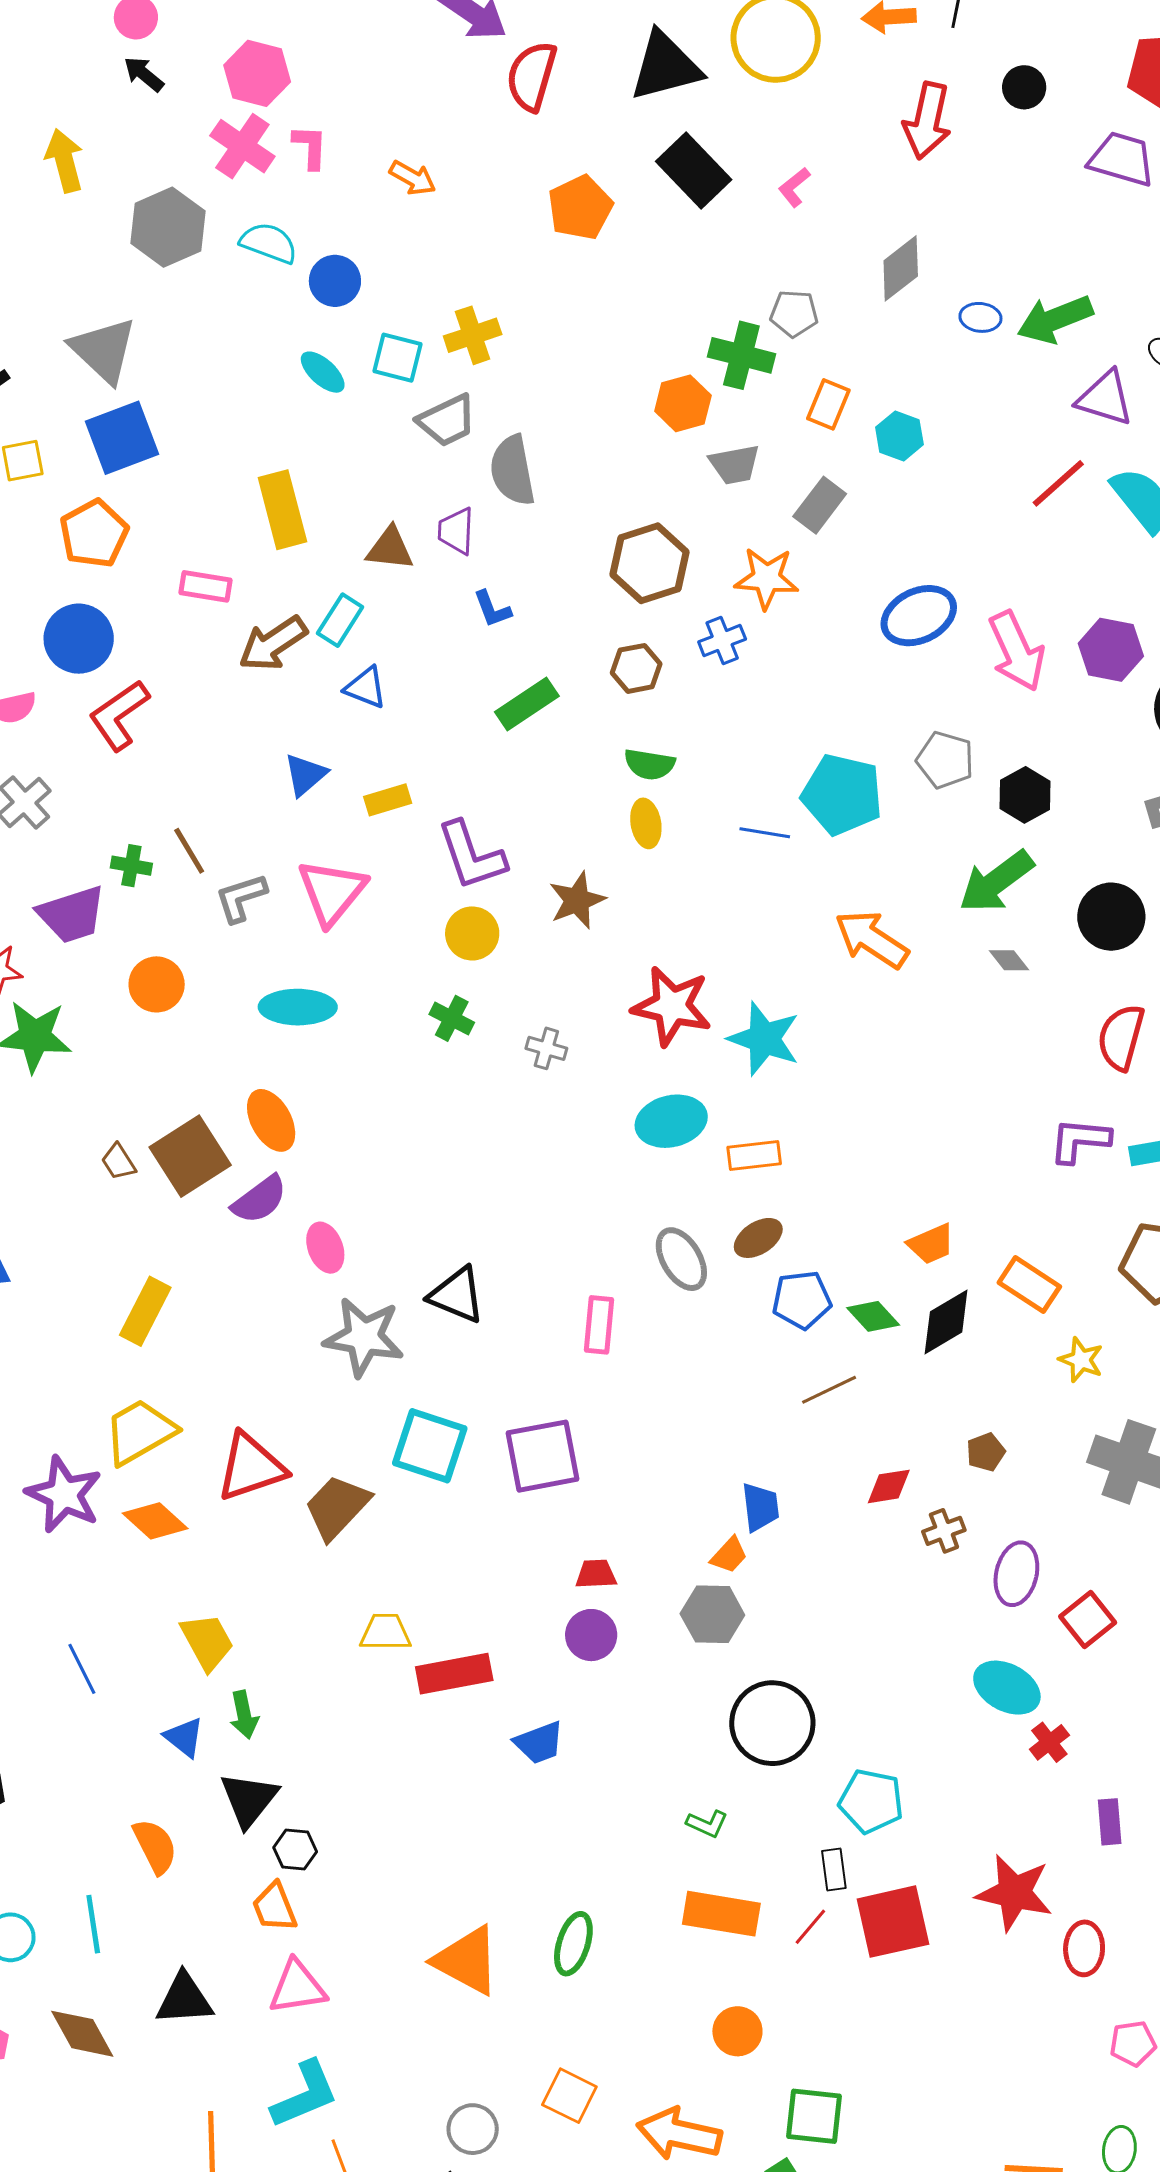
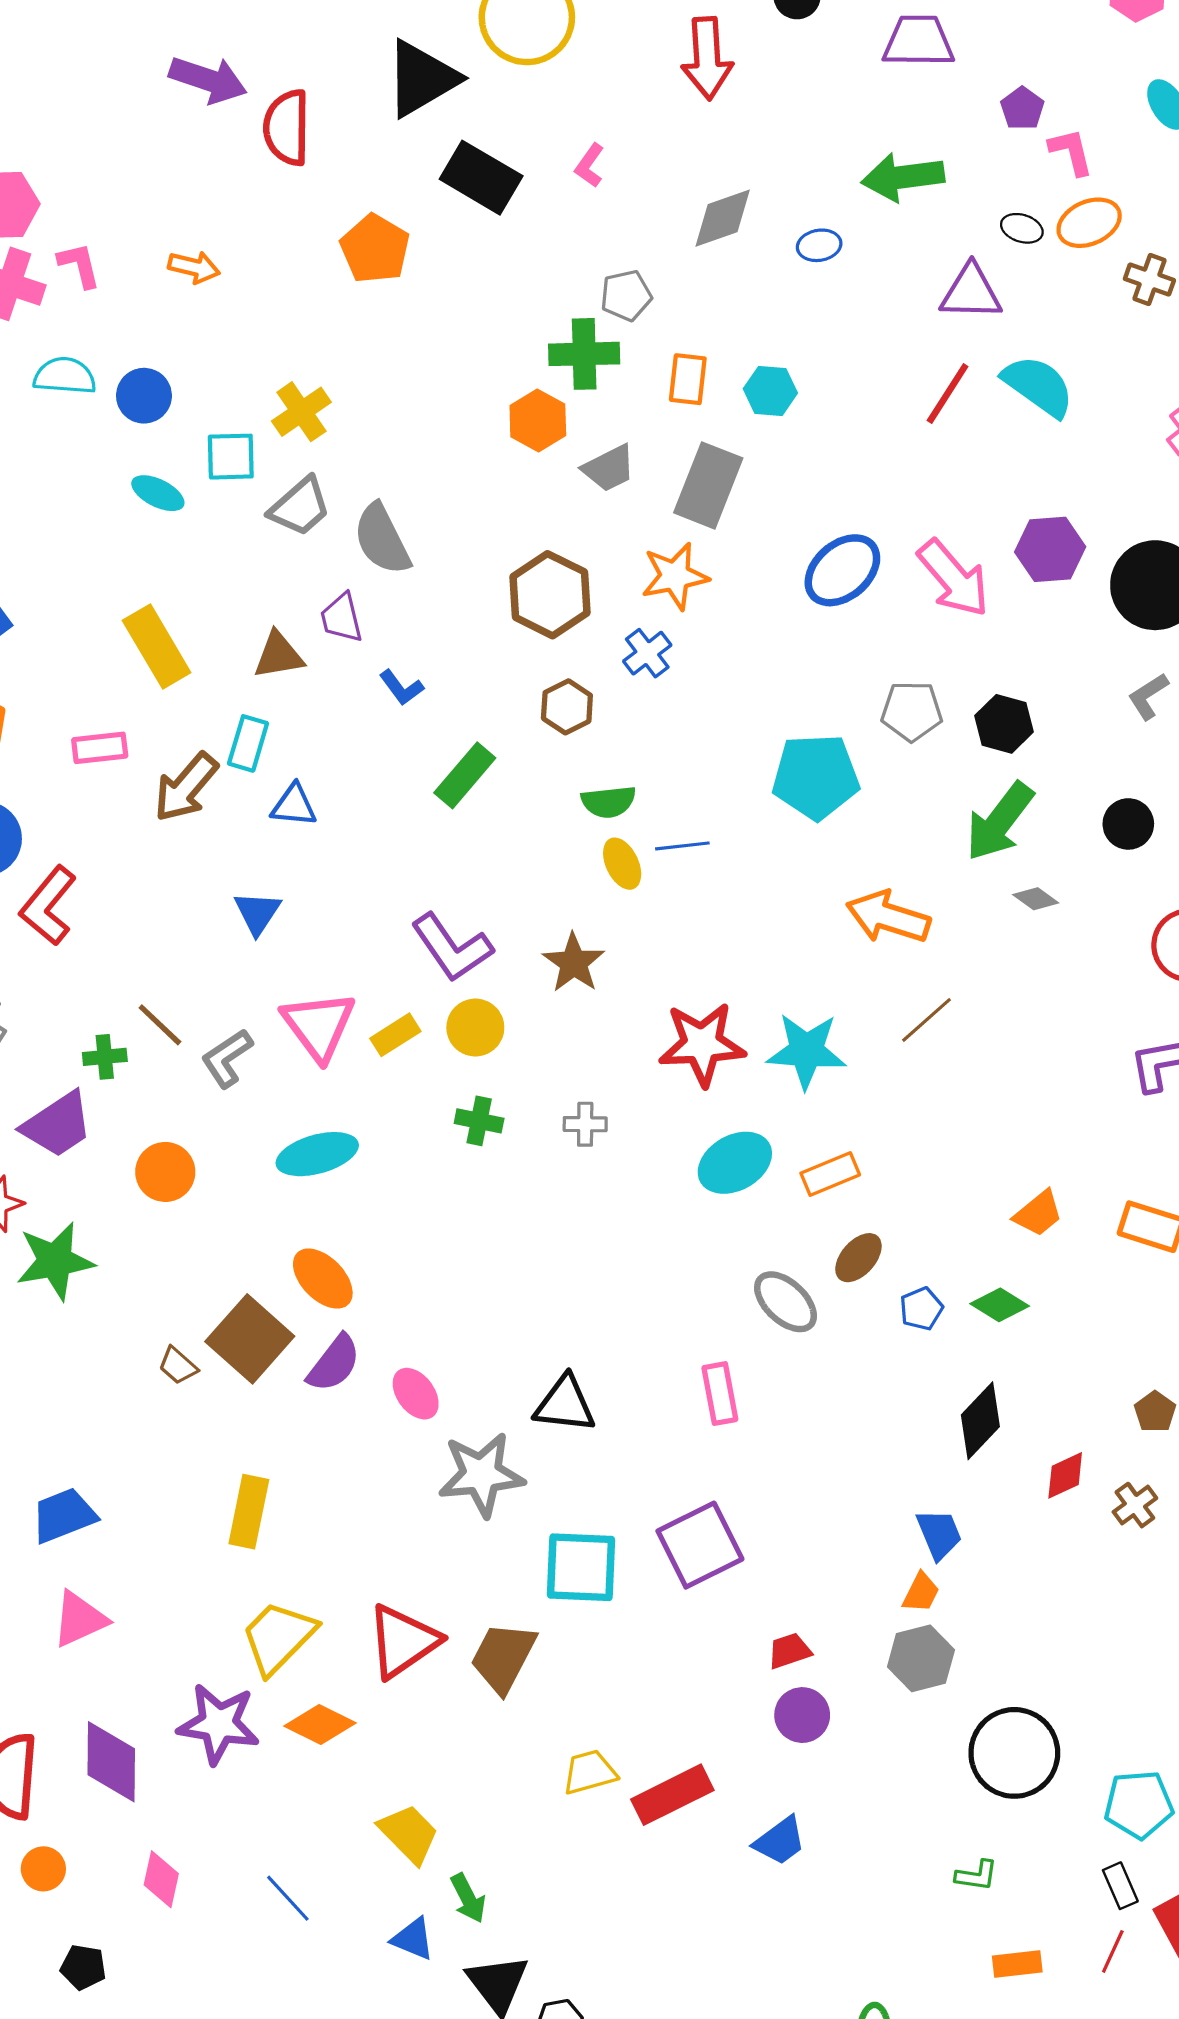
gray diamond: (901, 268) -> (723, 218), turned 34
green arrow: (1055, 319) -> (903, 177), moved, turned 30
gray rectangle: (820, 505) -> (708, 485), size x1.4
yellow rectangle: (388, 800) -> (395, 1035), moved
blue line: (765, 833) -> (682, 846), moved
black circle: (1111, 917) -> (1128, 824), size x0.7
blue pentagon: (802, 1300) -> (921, 1309), size x0.7
black diamond: (946, 1322) -> (980, 1421), moved
brown line: (829, 1390) -> (926, 1020), moved
orange rectangle: (721, 1914) -> (1017, 1964), size x0.6

